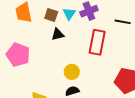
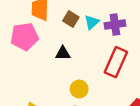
black triangle: (58, 34) -> (63, 53), moved
pink pentagon: (18, 55) -> (25, 37), moved, turned 30

